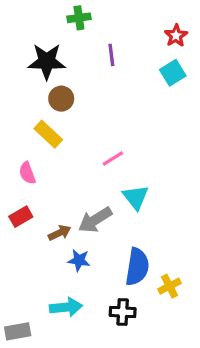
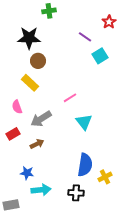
purple line: (111, 55) -> (85, 37), moved, turned -48
cyan square: (173, 73) -> (100, 56), moved
gray arrow: (95, 220) -> (41, 119), moved
blue star: (79, 260) -> (27, 173), moved

